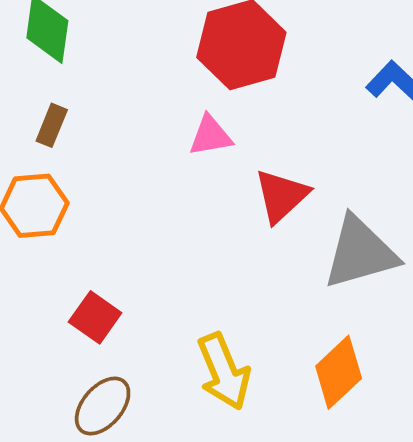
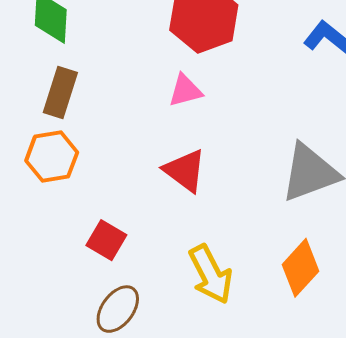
brown rectangle: (52, 125) -> (60, 92), size x1.5
red triangle: (281, 196) -> (185, 171), moved, turned -36

